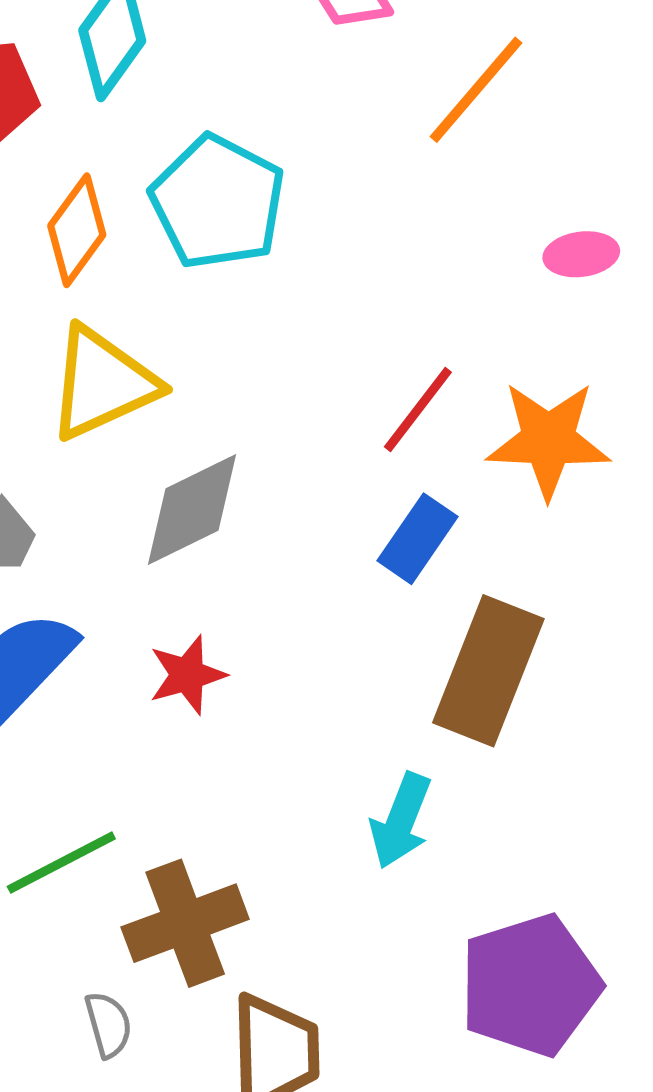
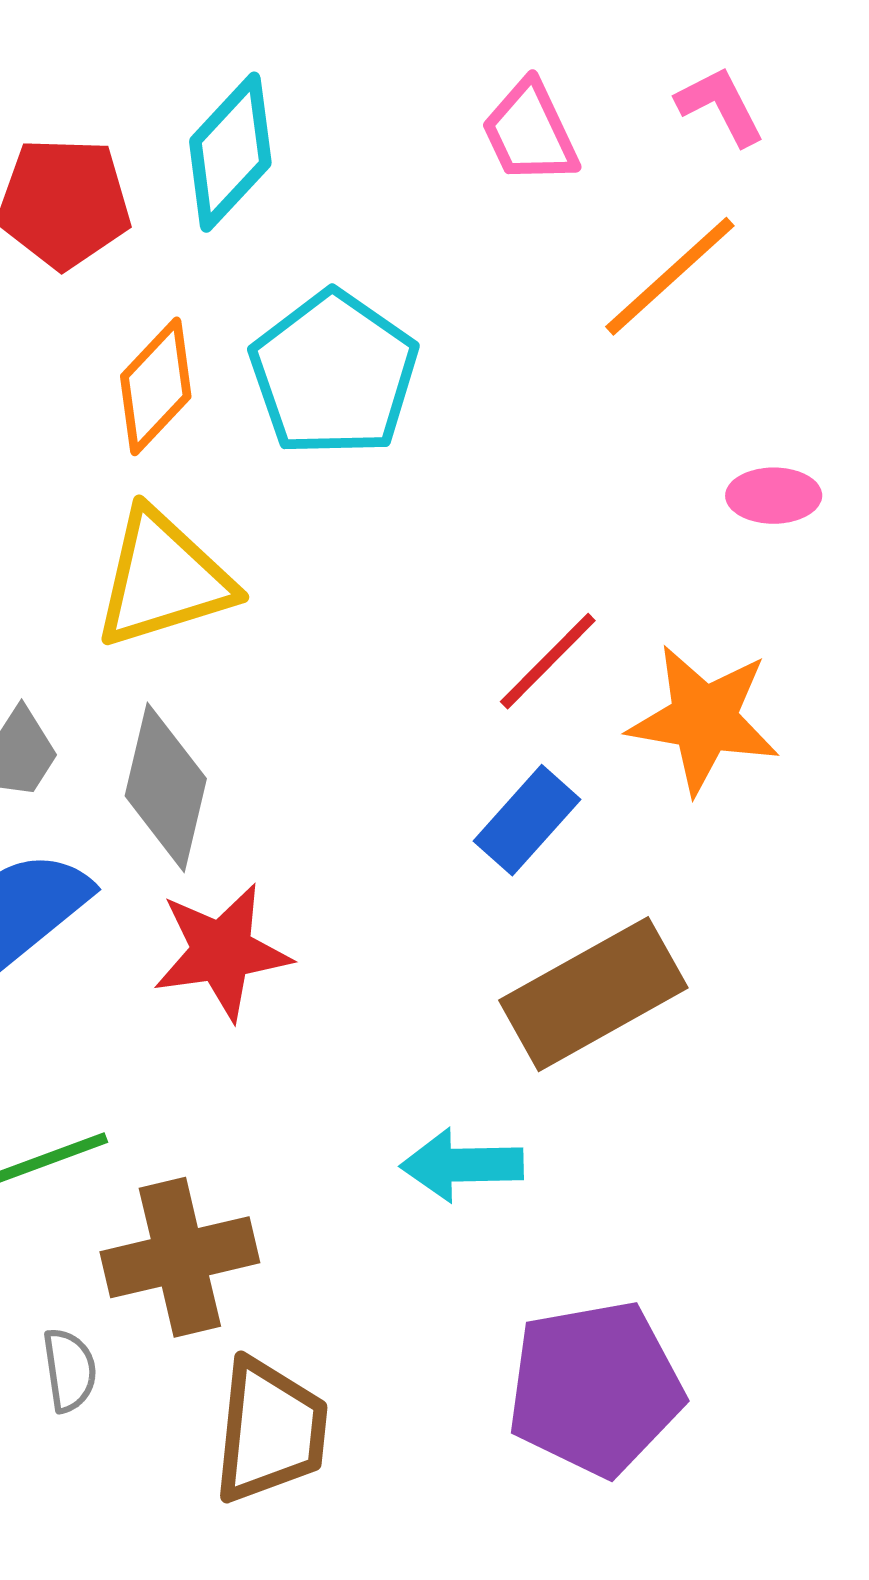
gray diamond: (192, 509) -> (166, 787), moved, turned -58
brown rectangle: (488, 671) -> (593, 994), turned 32
red star: (187, 675) -> (222, 952), size x1.4
cyan arrow: (401, 821) -> (462, 1165), turned 60

